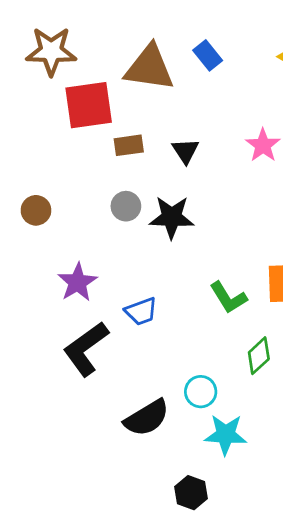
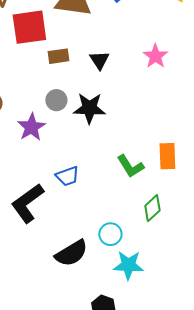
purple star: (77, 282) -> (31, 127), moved

